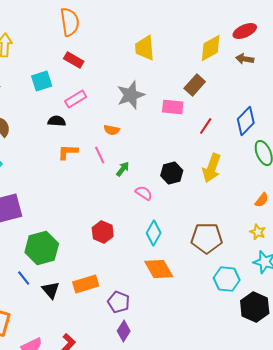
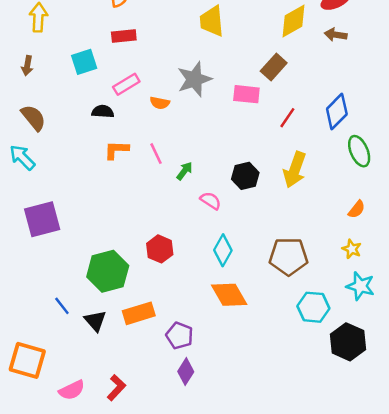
red rectangle: (74, 60) -> (124, 36), turned -36
orange semicircle: (112, 130) -> (160, 103), moved
green hexagon: (42, 248) -> (108, 271), moved

